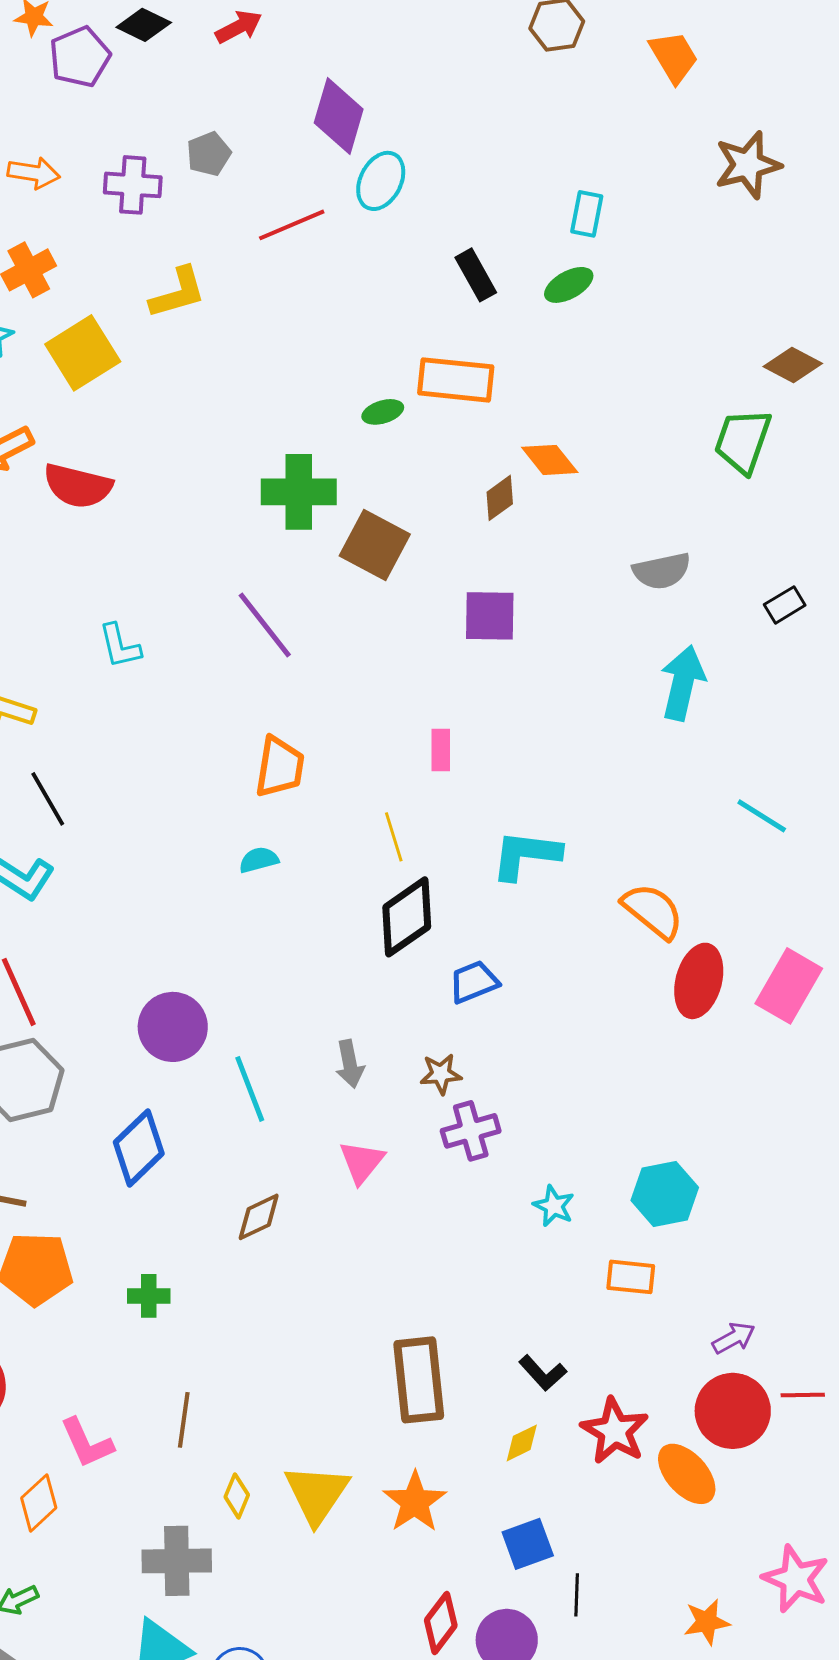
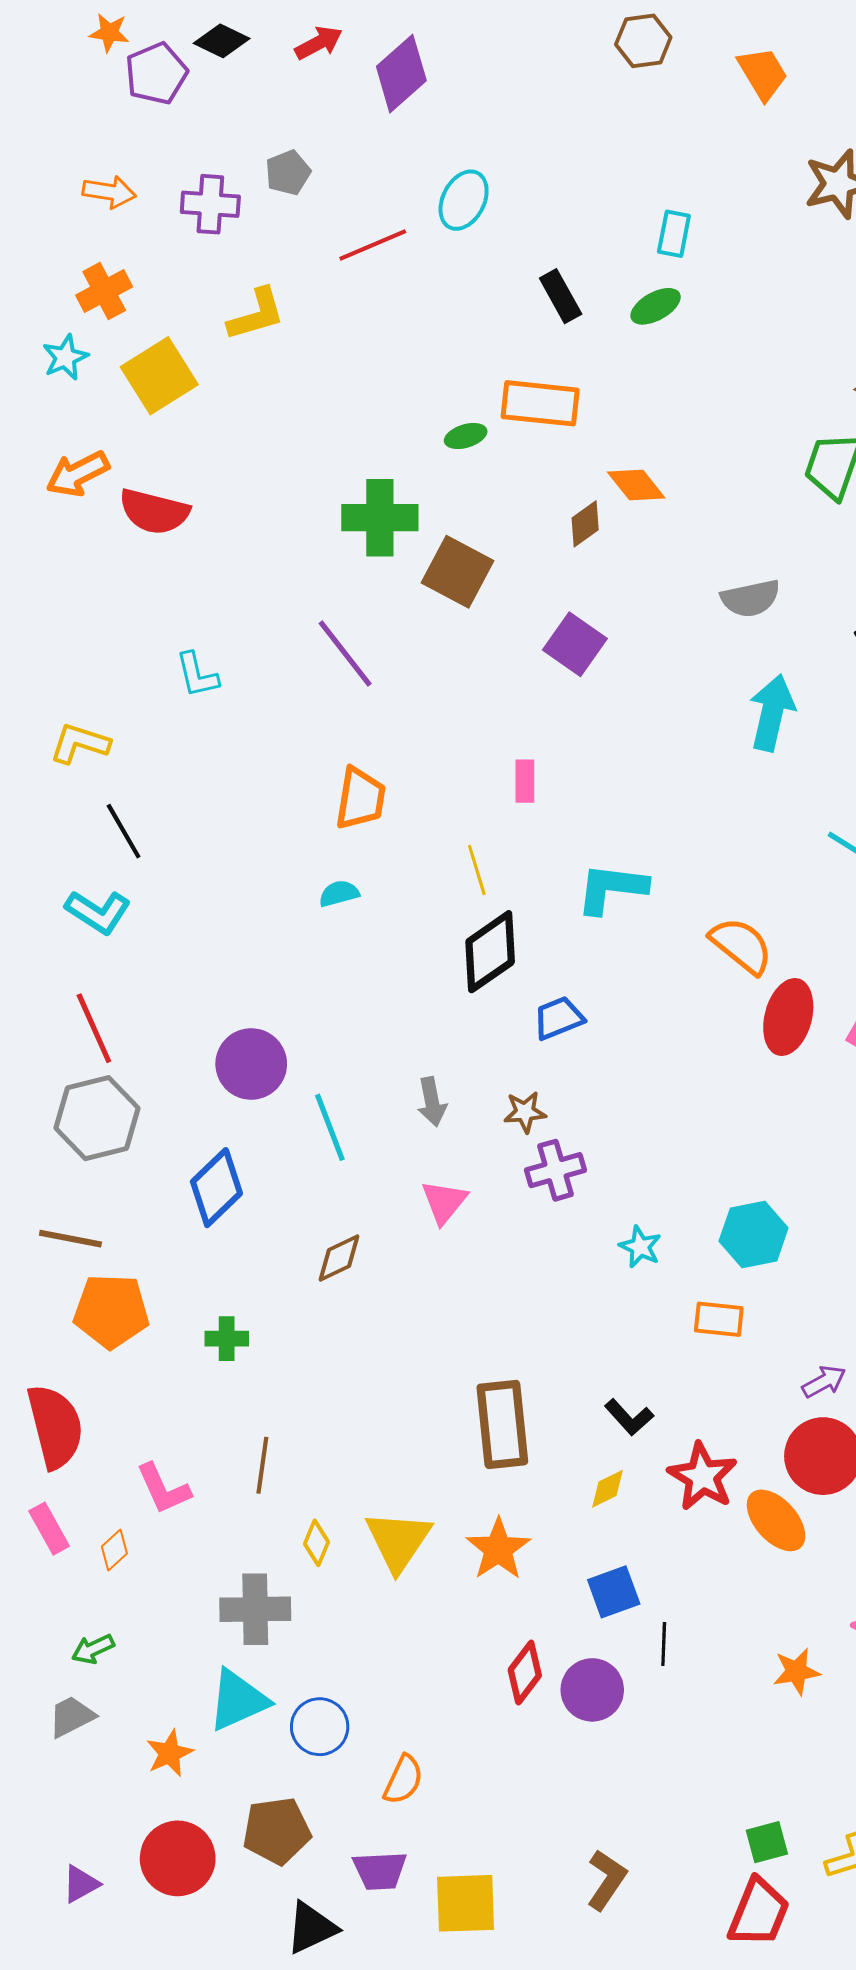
purple diamond: (339, 116) -> (401, 74), moved, turned 32
purple square: (490, 616) -> (575, 644), turned 34
orange diamond: (39, 1503) -> (114, 1550), size x0.7

